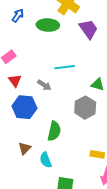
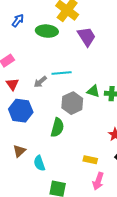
gray arrow: (44, 85) -> (40, 82), moved, turned 104
gray hexagon: (85, 108) -> (72, 103), moved
green semicircle: (54, 131) -> (57, 127), moved

